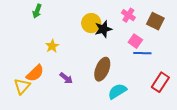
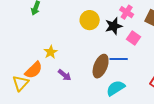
black star: (103, 29) -> (114, 26), moved
yellow star: (52, 46) -> (51, 52), moved
blue line: (142, 53) -> (119, 59), moved

